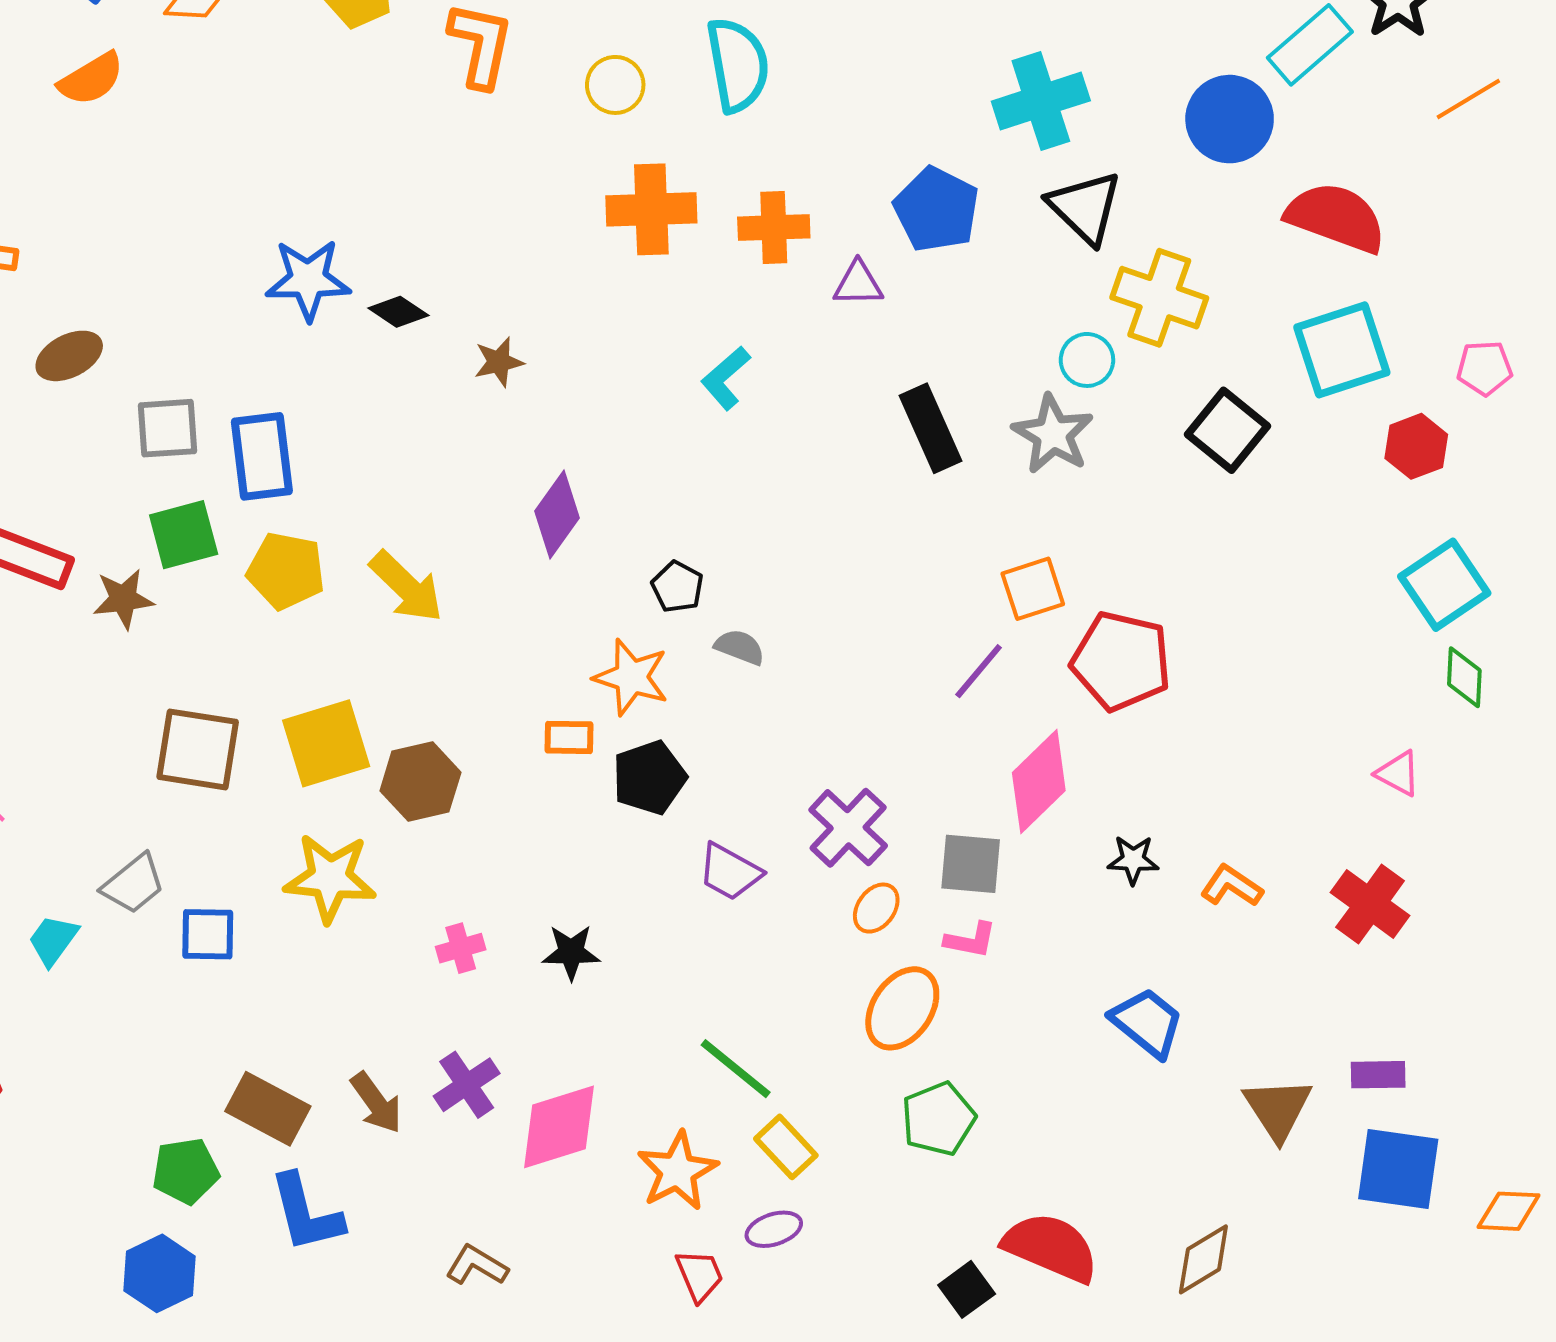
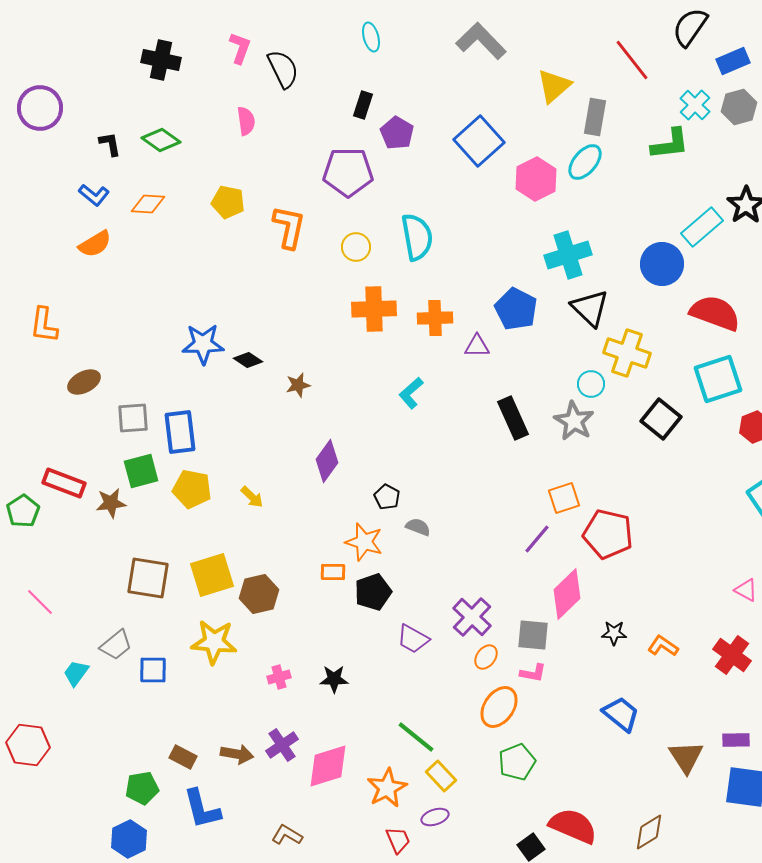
yellow arrow: (406, 587) -> (252, 497), size x0.6
brown arrow: (376, 1103) -> (237, 754), turned -44
brown rectangle: (268, 1109) -> (183, 757), size x0.7

